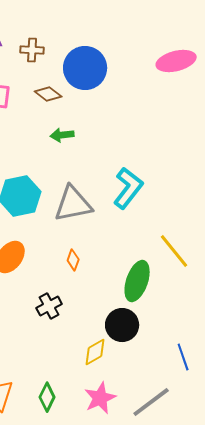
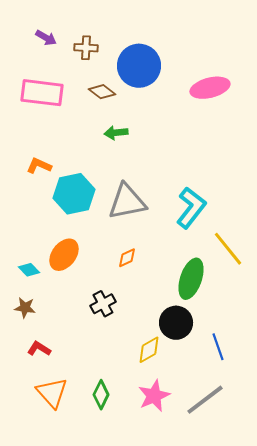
pink ellipse: (176, 61) -> (210, 88), moved
cyan L-shape: (128, 188) -> (191, 208), moved
orange diamond: (73, 260) -> (127, 258), turned 45
blue line: (183, 357) -> (218, 347), moved

